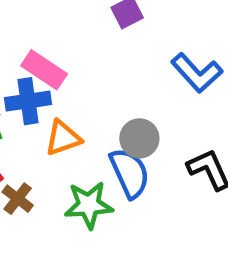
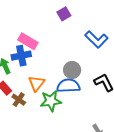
orange triangle: (63, 138) -> (36, 83), moved, turned -30
blue semicircle: (130, 173) -> (68, 86), turned -65

